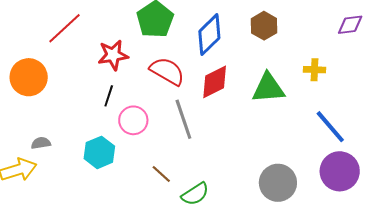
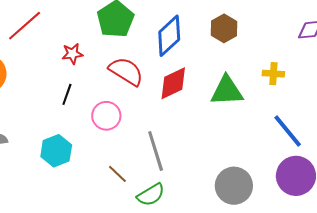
red star: (113, 55) -> (72, 54), size x0.7
gray line: (183, 119) -> (156, 151), moved
pink circle: (133, 120) -> (106, 116), moved

